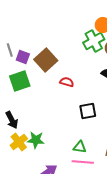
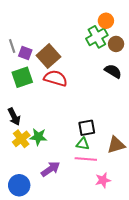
red semicircle: (67, 82) -> (55, 78), moved, size x1.6
black square: (88, 111) -> (87, 128), moved

